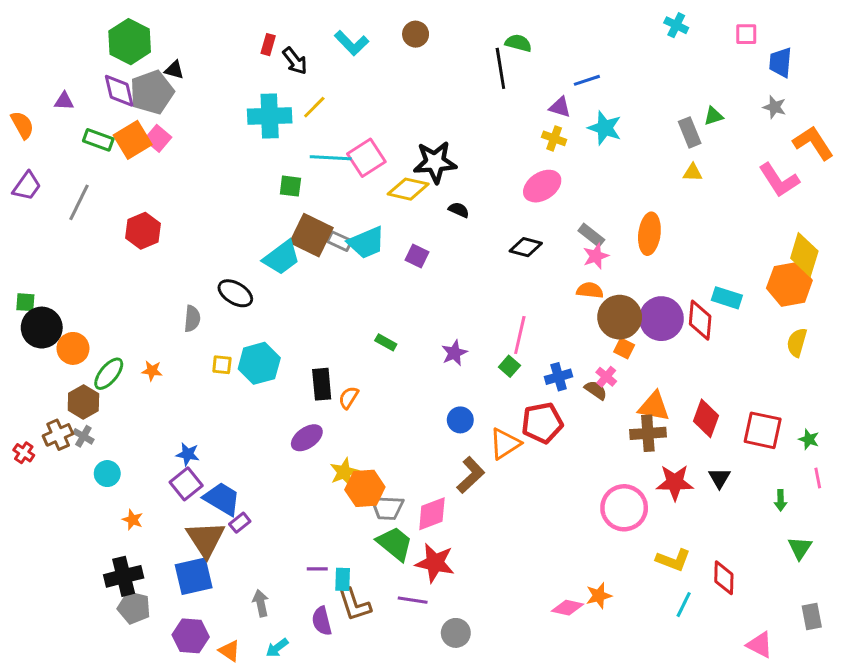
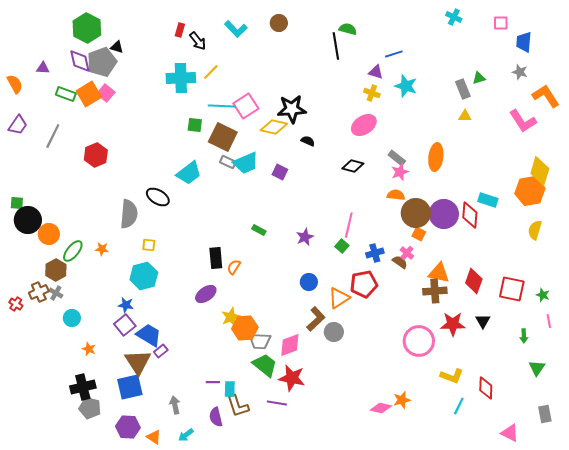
brown square: (311, 235) -> (223, 137), moved
gray semicircle: (192, 319) -> (129, 214), size x1.6
cyan hexagon: (259, 363) -> (144, 276), moved
gray circle: (456, 633) -> (334, 332), moved

